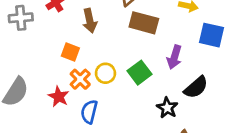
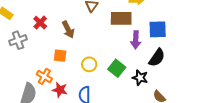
brown rectangle: (144, 23) -> (121, 18), moved
blue square: (211, 35) -> (158, 29), moved
green square: (140, 73) -> (117, 68), moved
orange cross: (80, 79) -> (44, 76), moved

